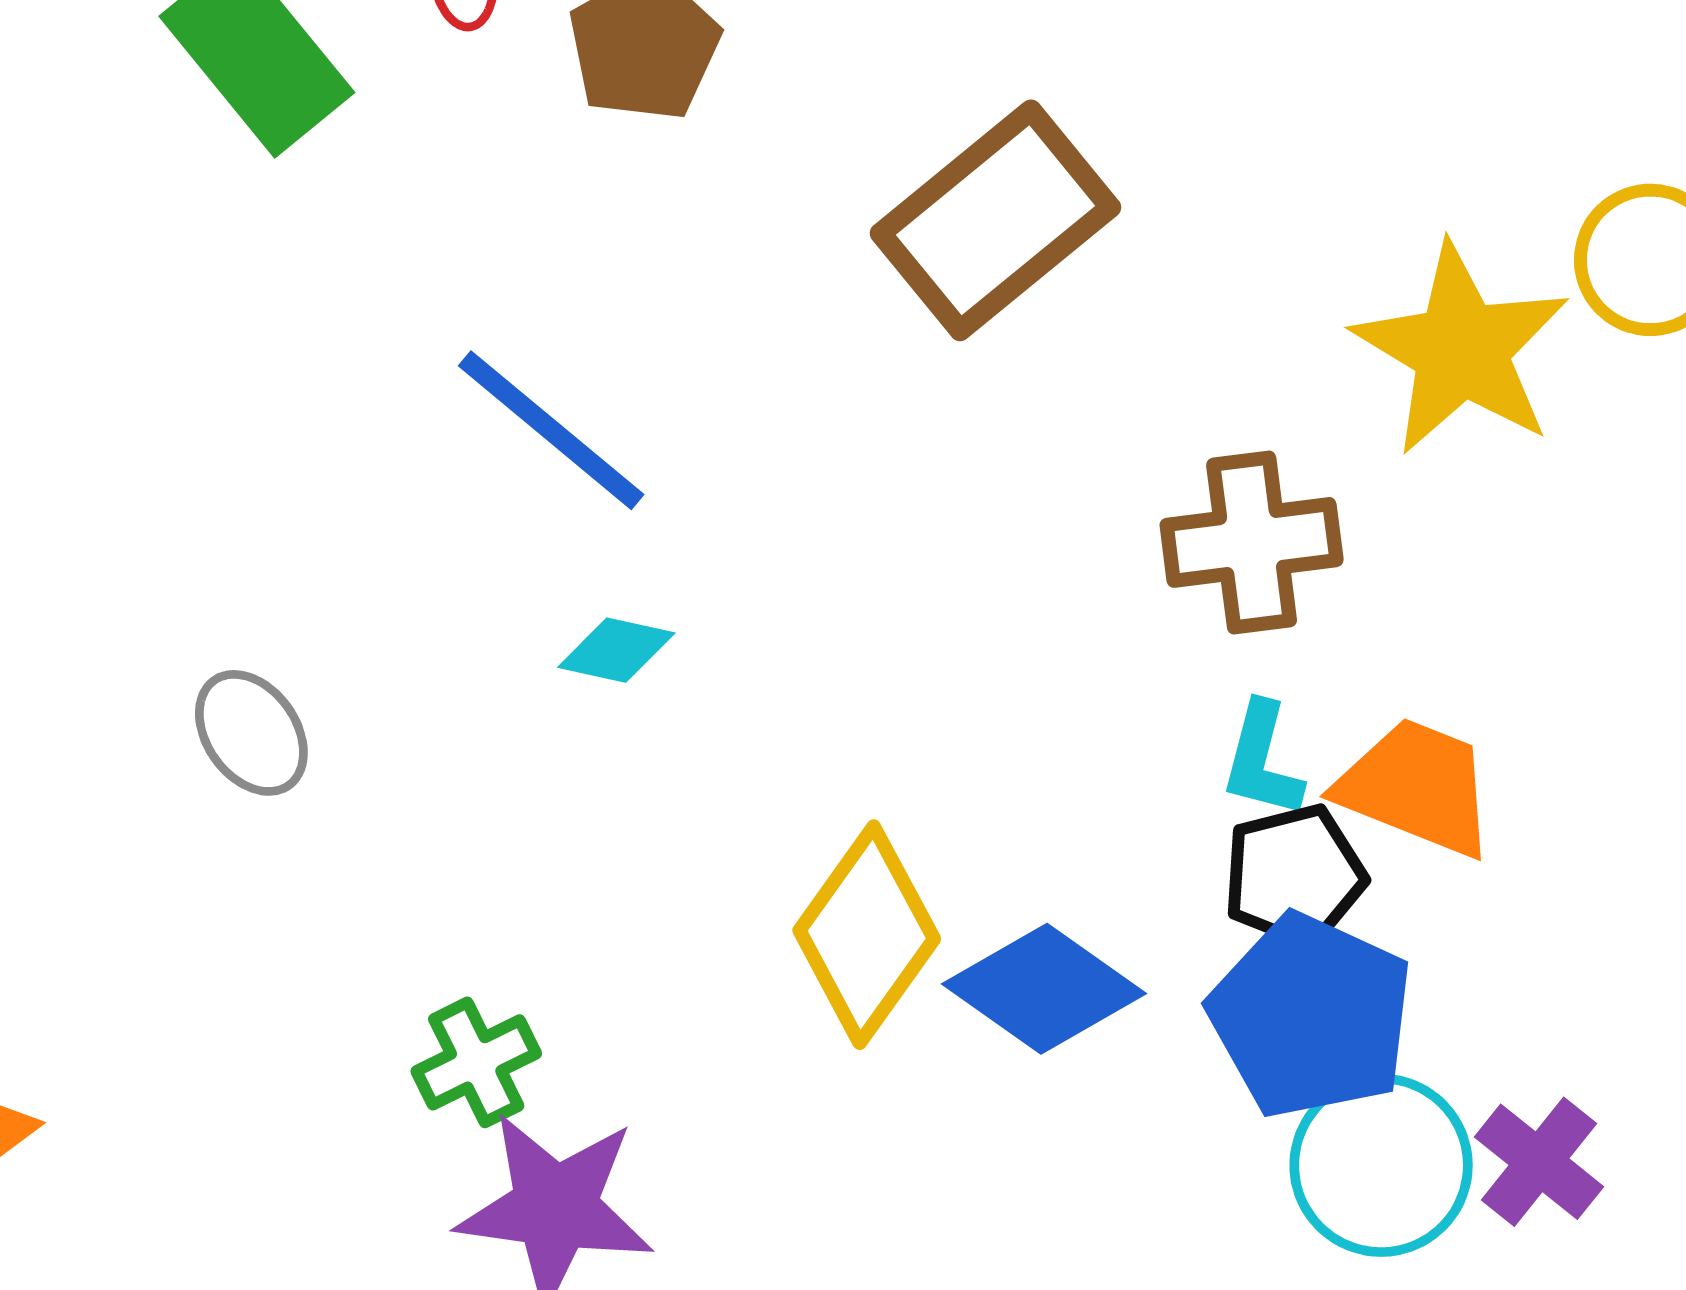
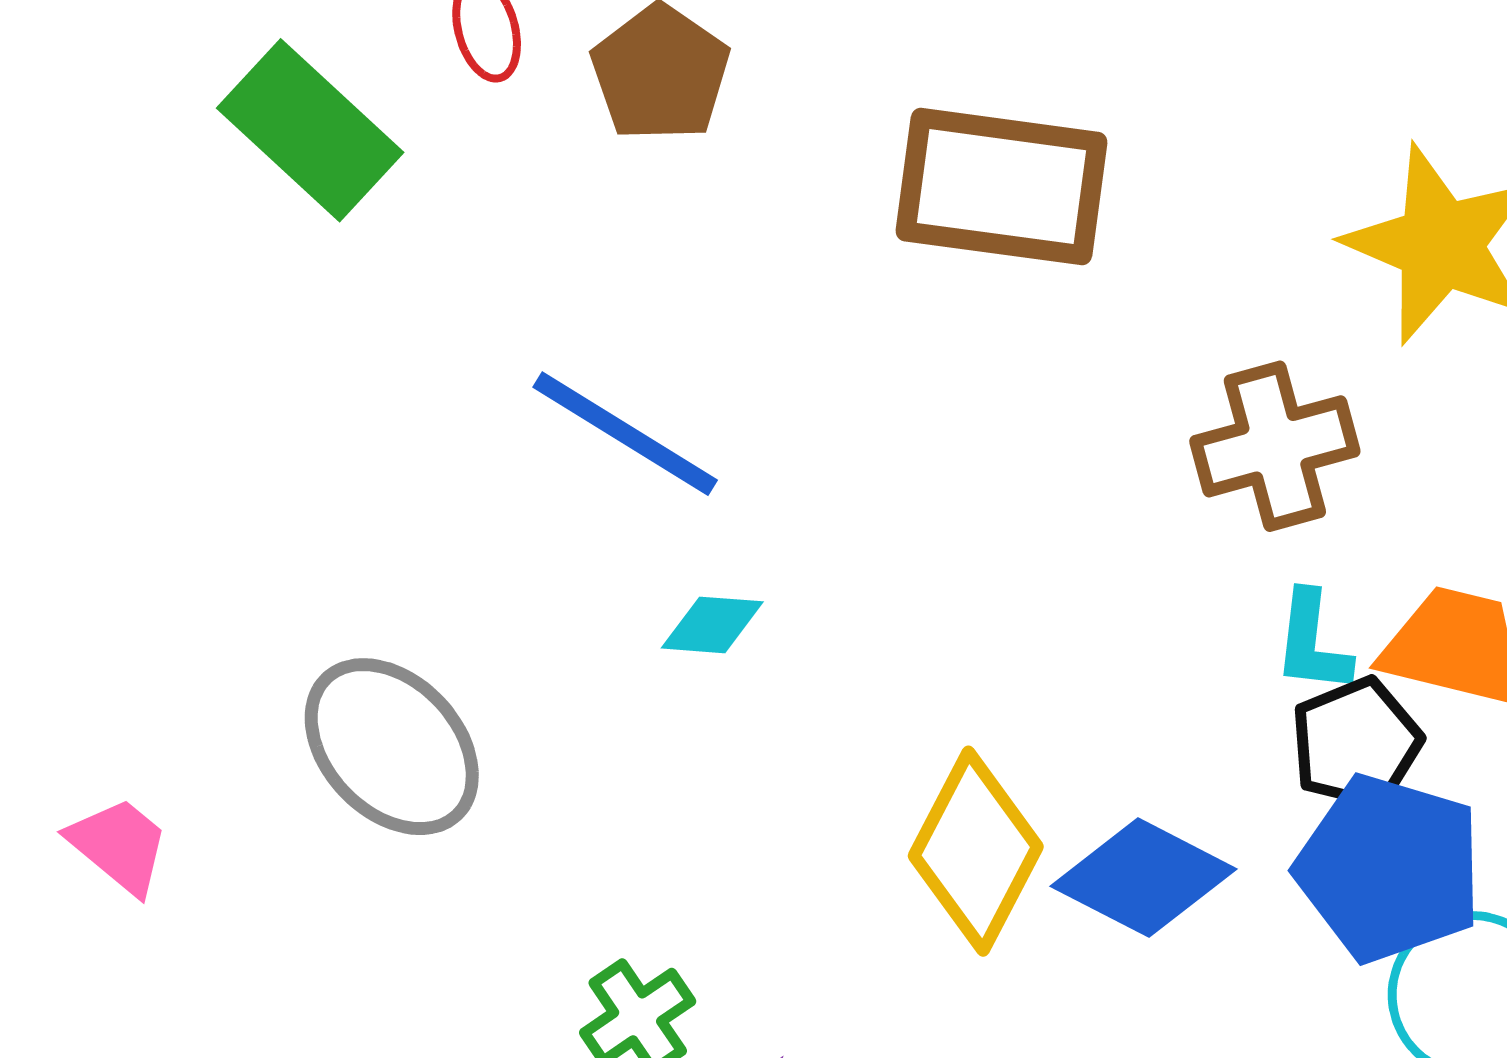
brown rectangle: (995, 220) -> (1001, 187), turned 55
gray ellipse: (251, 733) -> (392, 747), size x1.6

